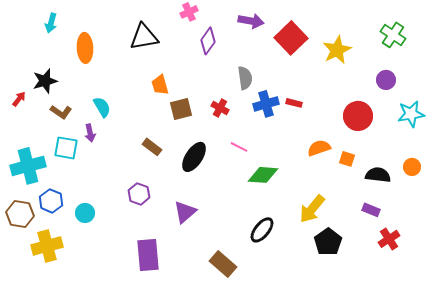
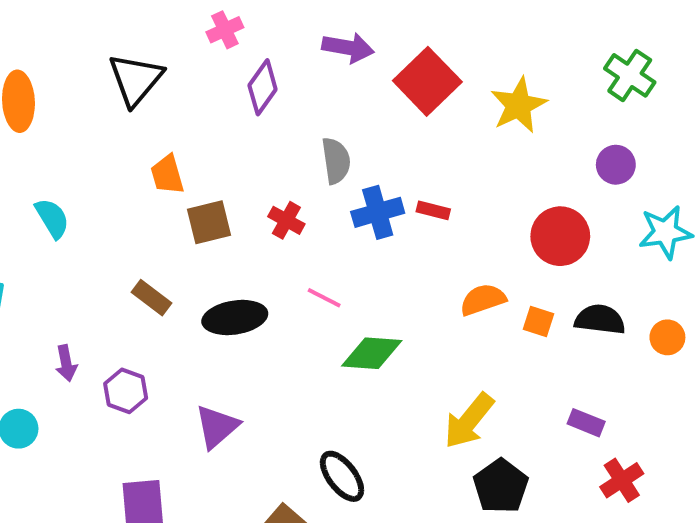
black triangle: (144, 37) -> (136, 79), turned -40
purple arrow: (90, 133) -> (66, 363), moved
black ellipse: (194, 157) -> (235, 318), turned 48
black semicircle: (378, 175) -> (600, 320), moved
black ellipse: (262, 230) -> (342, 476), moved, turned -76

